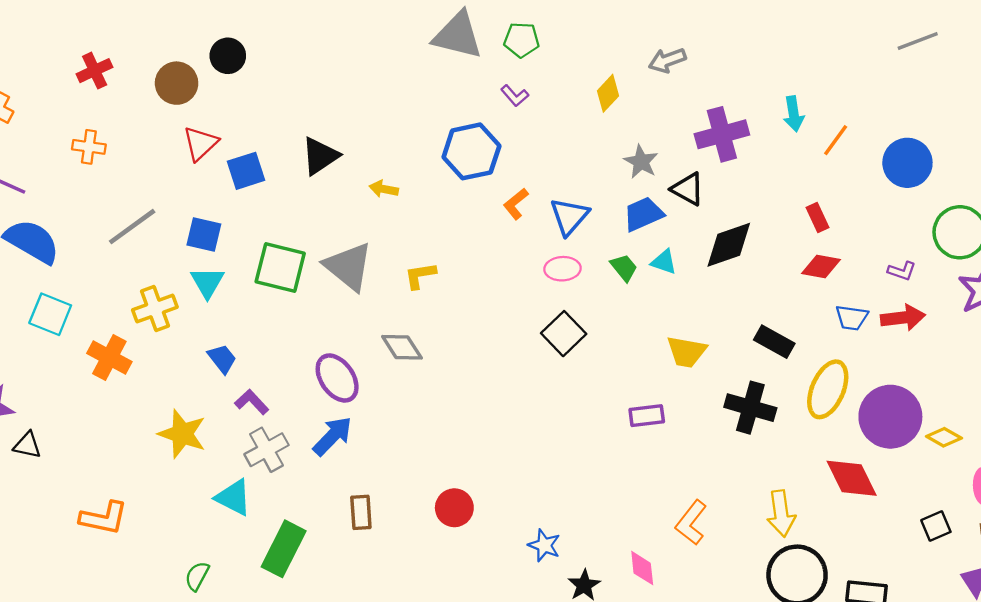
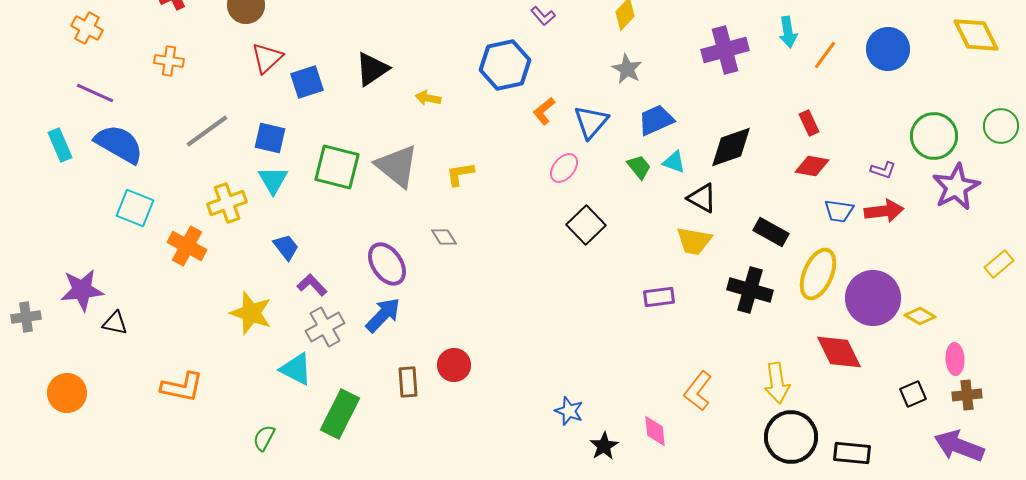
gray star: (641, 162) -> (627, 69), moved
blue circle: (907, 163) -> (888, 49), moved
black triangle: (688, 189) -> (702, 198), moved
pink ellipse: (562, 269) -> (564, 168), moved, turned -48
gray diamond: (402, 347) -> (444, 237), size x0.7
red circle: (454, 508) -> (454, 365), moved

